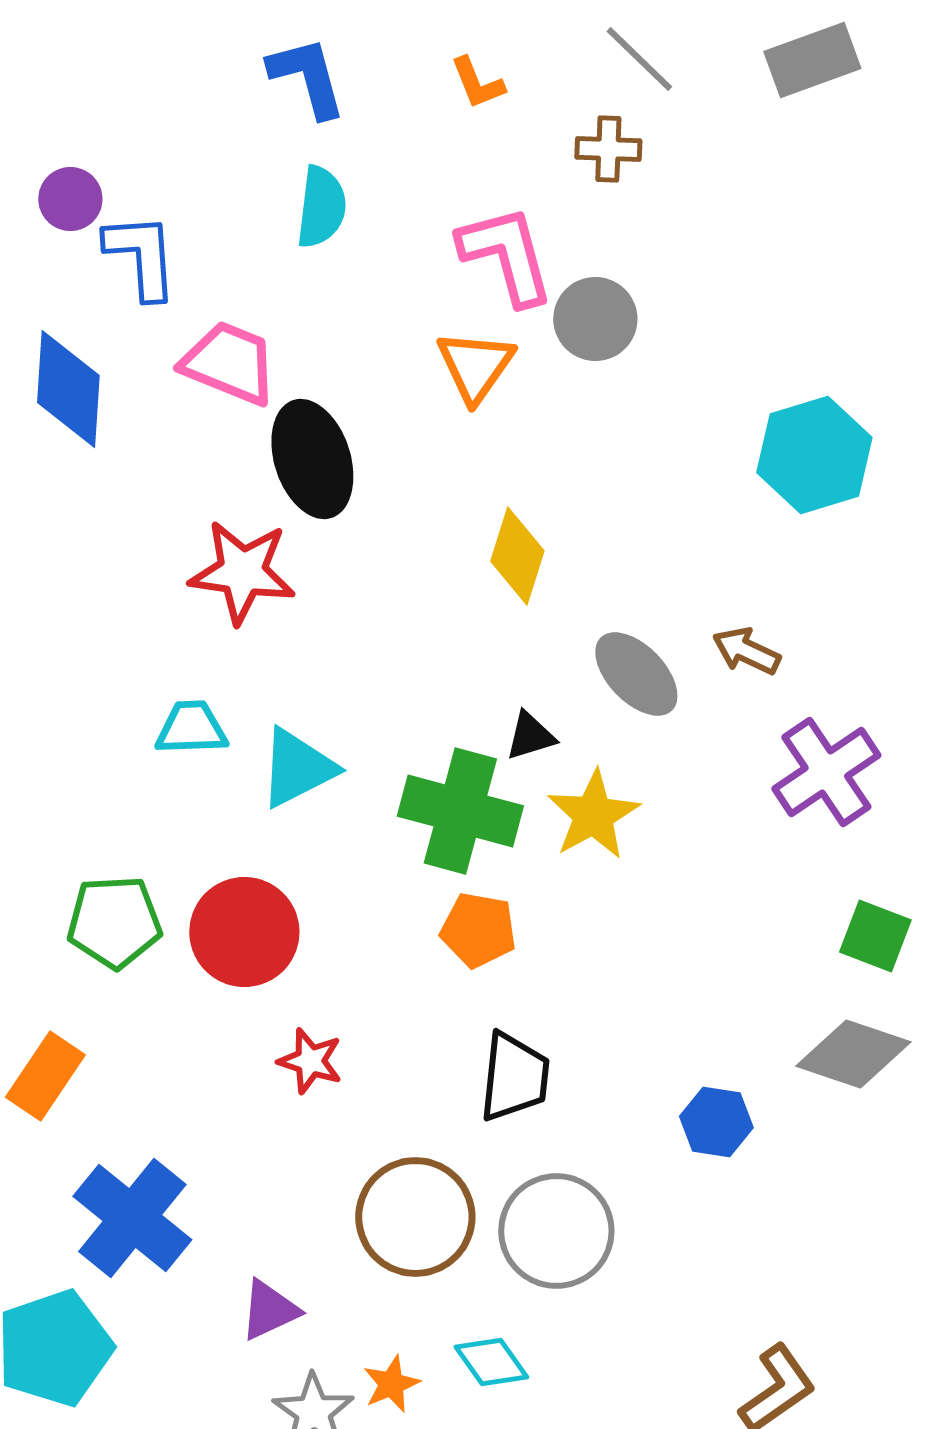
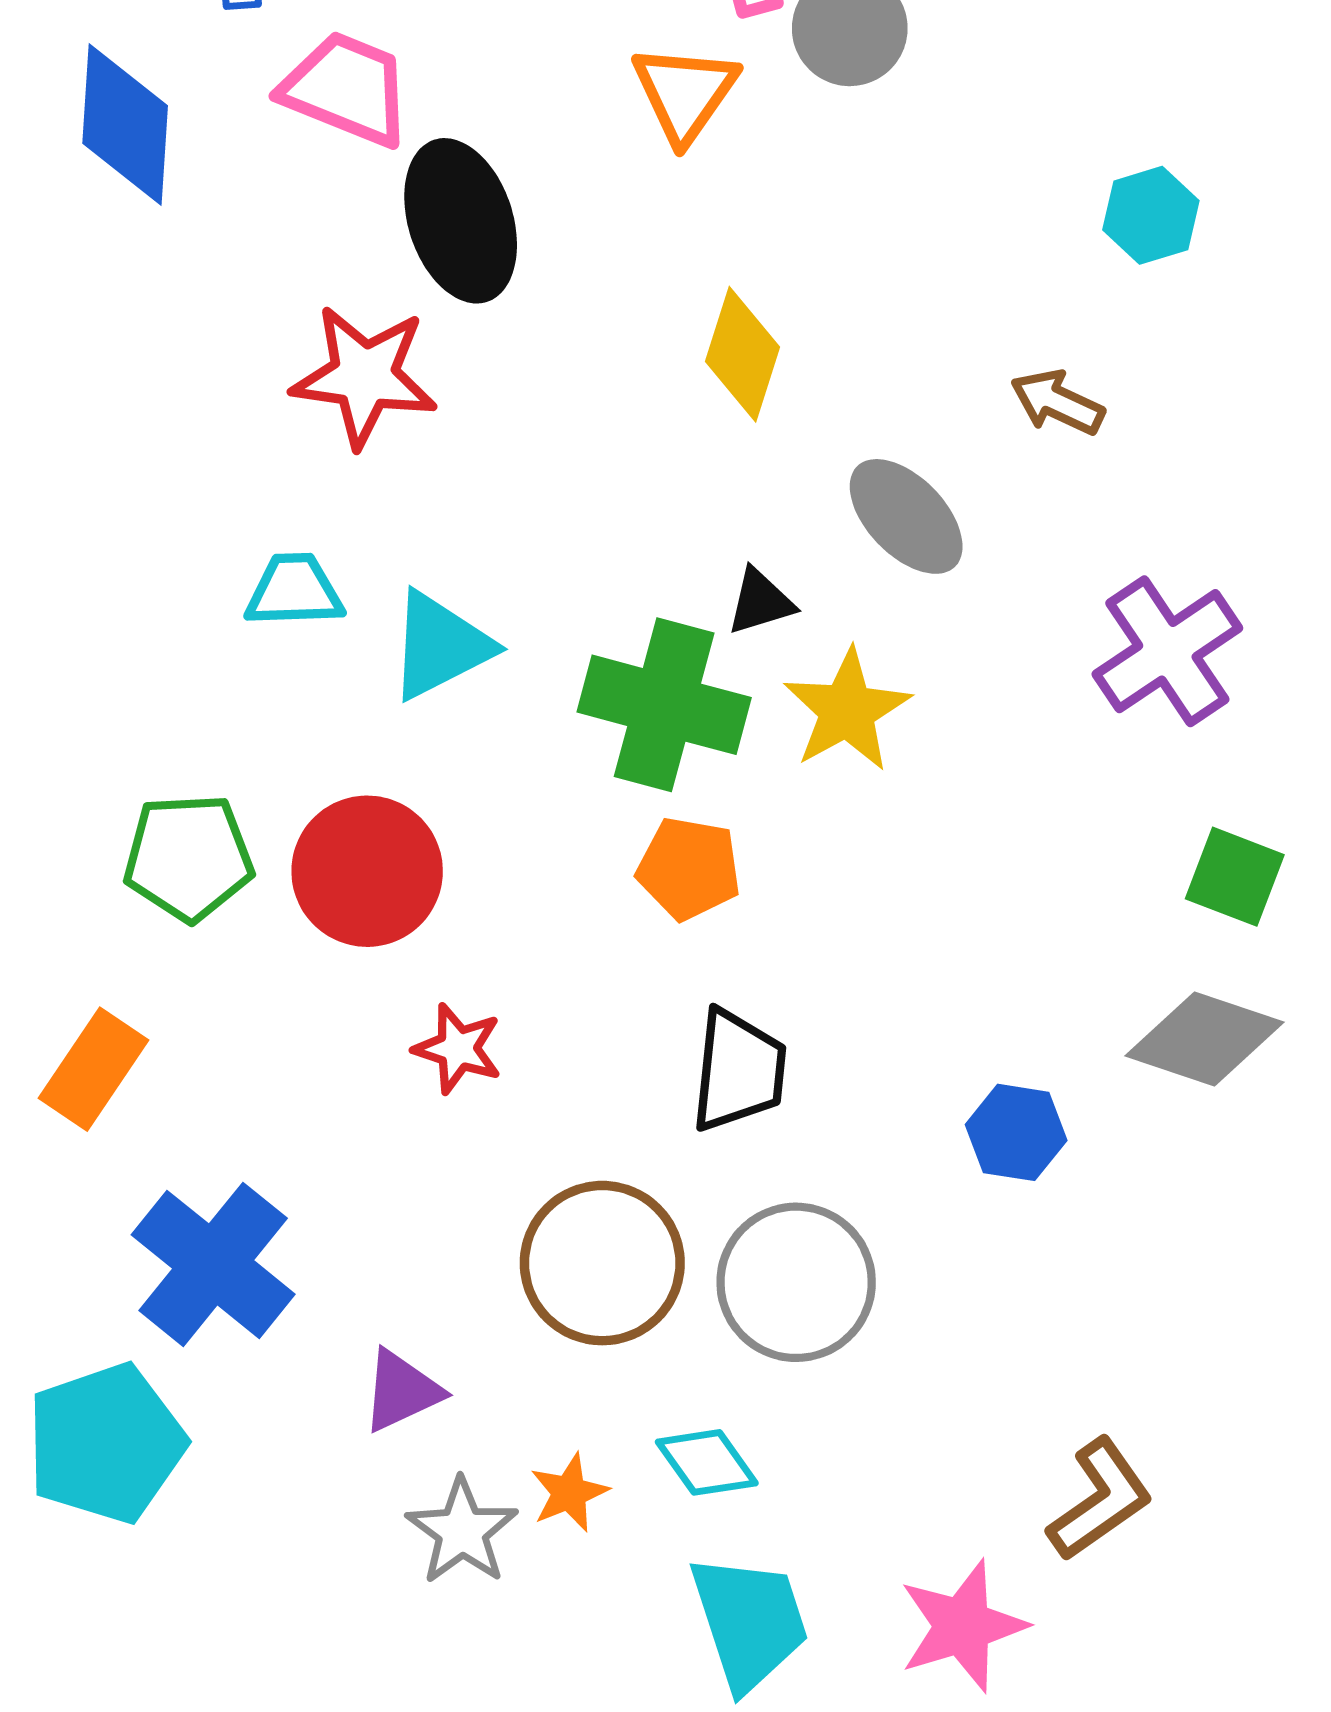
cyan hexagon: (814, 455) -> (1151, 215), size x0.6
brown arrow: (746, 651) -> (1057, 402), moved

